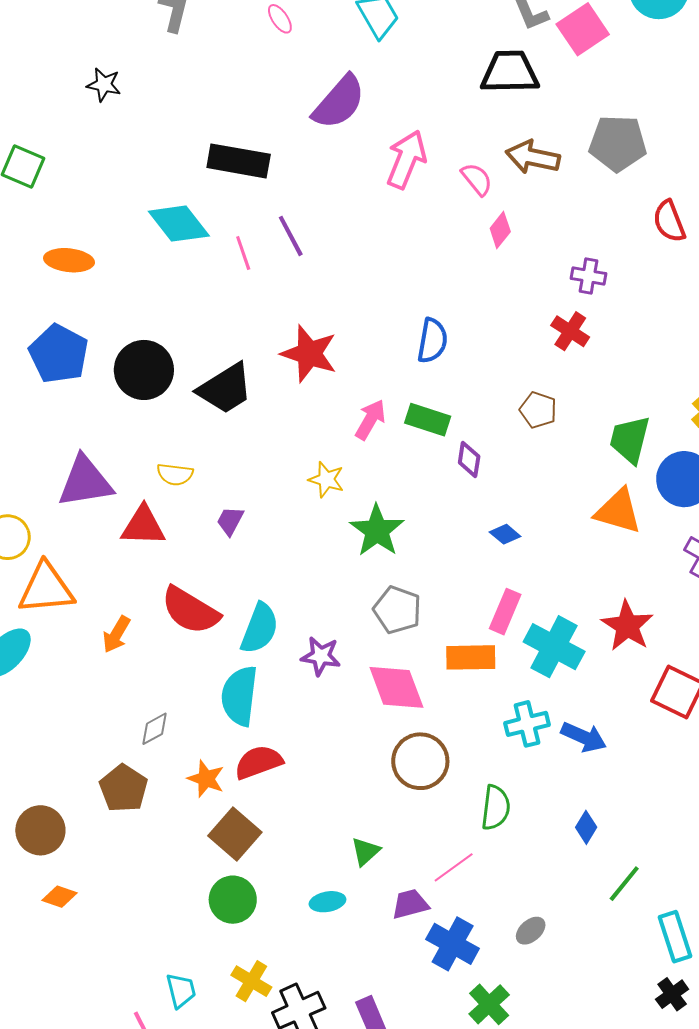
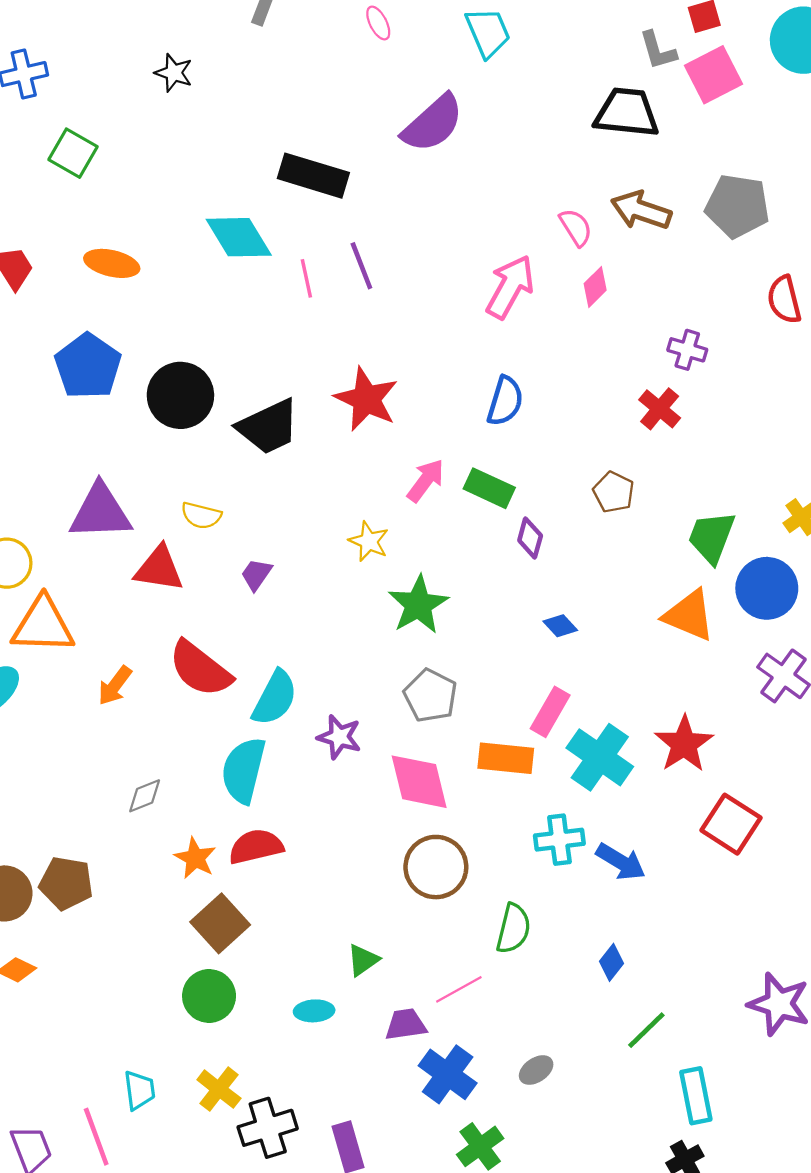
pink arrow: (406, 159) -> (510, 287), moved
brown pentagon: (124, 788) -> (66, 883), moved, turned -30

